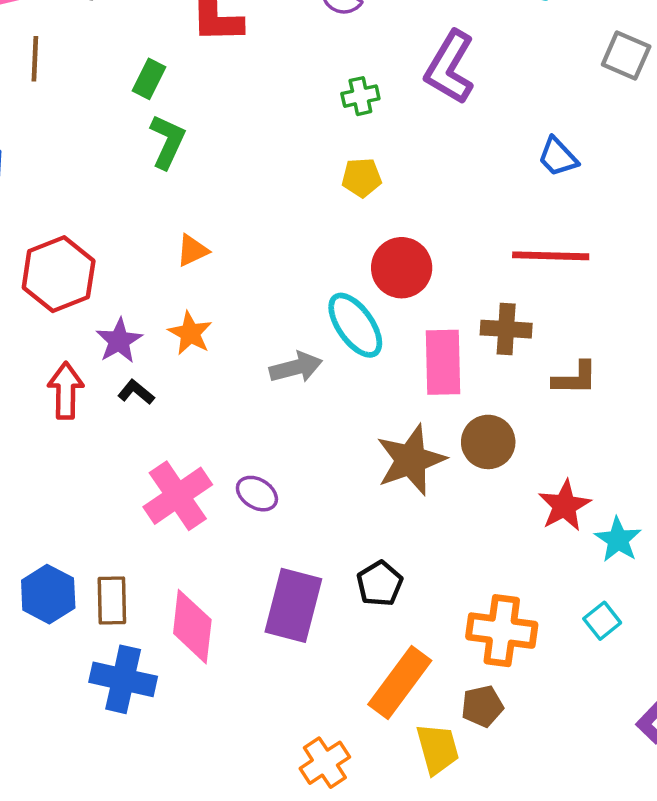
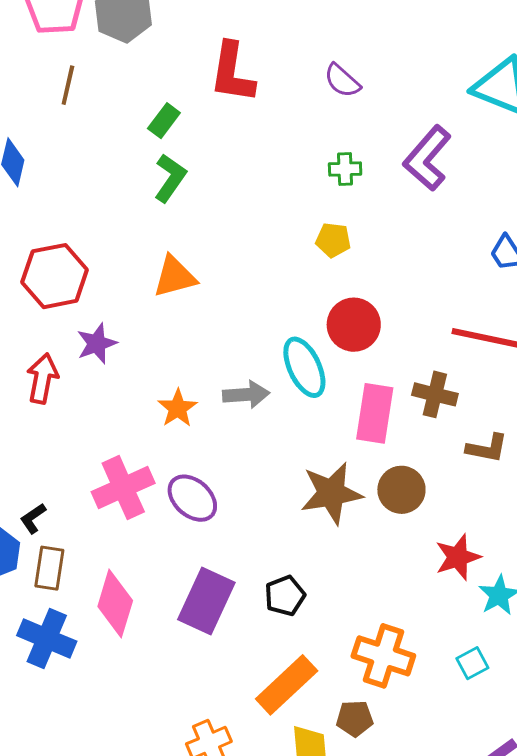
orange triangle: (192, 250) -> (175, 277), size x1.5
orange star: (190, 333) -> (178, 408), moved
black L-shape: (136, 392) -> (33, 518), moved, turned -84
purple ellipse: (257, 494) -> (192, 498), size x1.4

